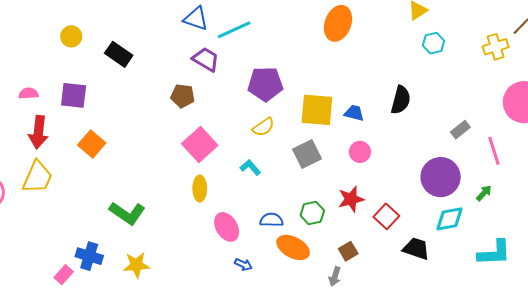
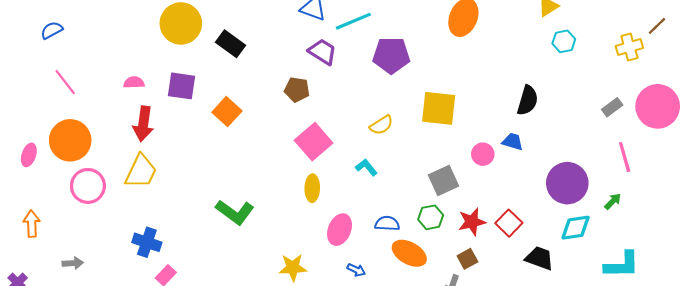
yellow circle: (71, 36) -> (181, 23), size x1.8
purple pentagon: (265, 84) -> (391, 55), moved
blue trapezoid: (354, 113) -> (512, 142), moved
gray rectangle: (460, 130) -> (612, 107), moved
orange square: (92, 144) -> (227, 112), moved
gray square: (307, 154) -> (444, 180), moved
red star: (351, 199) -> (472, 222), moved
pink ellipse: (227, 227) -> (340, 230), turned 52
blue cross: (89, 256) -> (147, 242), moved
yellow star: (136, 265) -> (293, 267), moved

